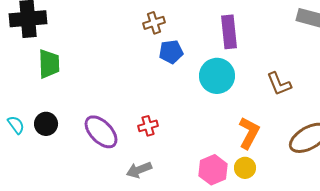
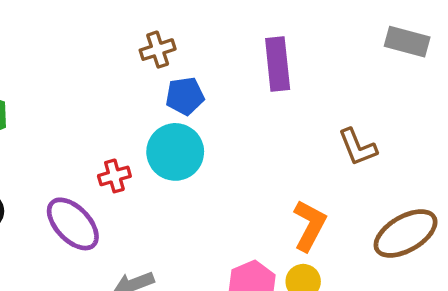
cyan circle: (217, 76) -> (175, 152), moved
red cross: (148, 126) -> (114, 176), moved

